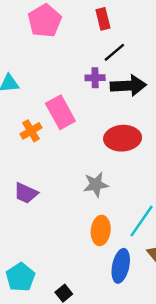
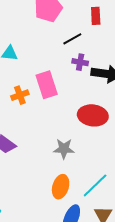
black line: (114, 52) -> (72, 39), moved

